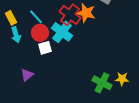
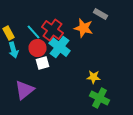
red cross: (70, 15) -> (52, 30), moved
purple triangle: (27, 75) -> (24, 90), size x1.5
yellow star: (122, 79) -> (94, 77), moved

